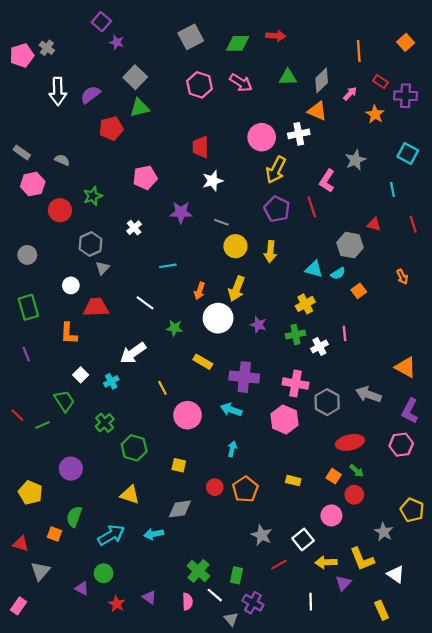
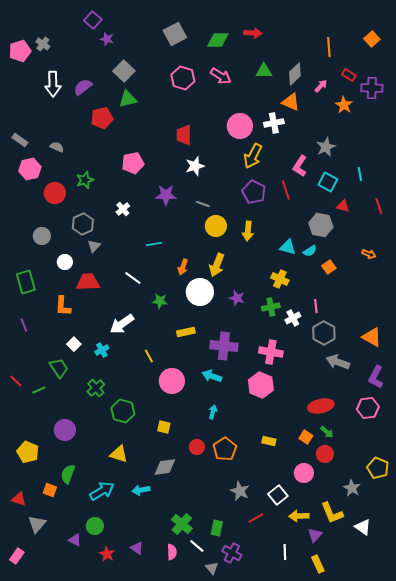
cyan square: (408, 154) -> (328, 182), moved
gray circle: (27, 255) -> (42, 236), moved
orange arrow: (402, 277) -> (369, 254), turned -40
yellow cross: (305, 304) -> (280, 279), turned -36
yellow rectangle: (203, 362) -> (186, 332), turned -42
gray hexagon: (327, 402) -> (324, 333), moved
yellow rectangle: (382, 610) -> (318, 564), moved

